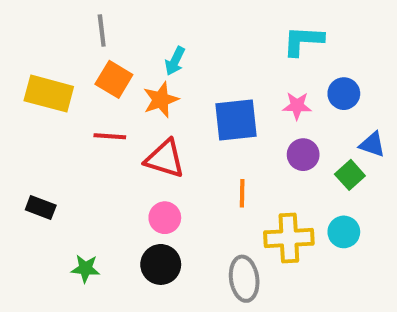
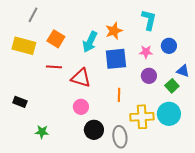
gray line: (102, 31) -> (33, 15), moved, turned 35
cyan L-shape: (303, 41) -> (149, 20), turned 100
cyan arrow: (175, 61) -> (90, 42), moved, size x1.5
orange star: (161, 100) -> (114, 31), moved
cyan circle: (344, 232) -> (169, 114), size x1.5
black circle: (161, 264) -> (94, 130), moved

